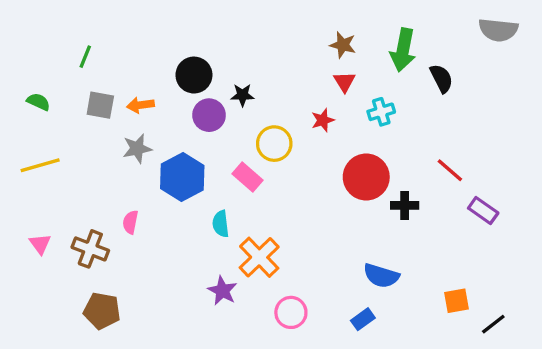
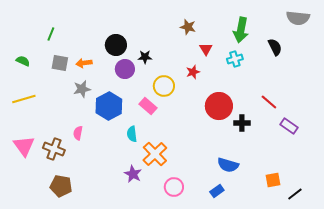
brown star: (343, 45) -> (188, 27), moved
black semicircle: (441, 78) -> (275, 47), moved
cyan cross: (381, 112) -> (235, 59), moved
pink triangle: (40, 244) -> (24, 146), size x1.6

